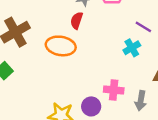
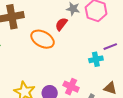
purple line: (143, 27) -> (110, 47), turned -72

